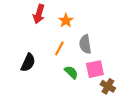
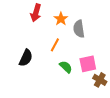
gray semicircle: (85, 44) -> (79, 29), moved

